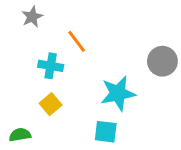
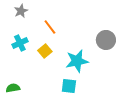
cyan cross: (51, 66) -> (20, 43), moved, turned -35
yellow square: (51, 104) -> (45, 51), moved

